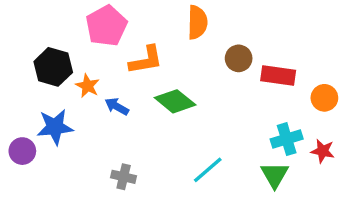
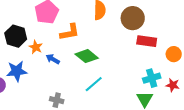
brown circle: (239, 58) -> (133, 18), moved, size x1.5
cyan line: (208, 170) -> (94, 84), moved

